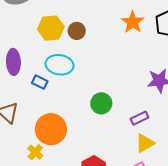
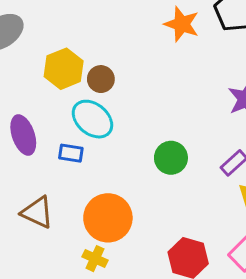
brown circle: (77, 31) -> (101, 79), moved
cyan ellipse: (60, 65) -> (92, 119), turned 48

